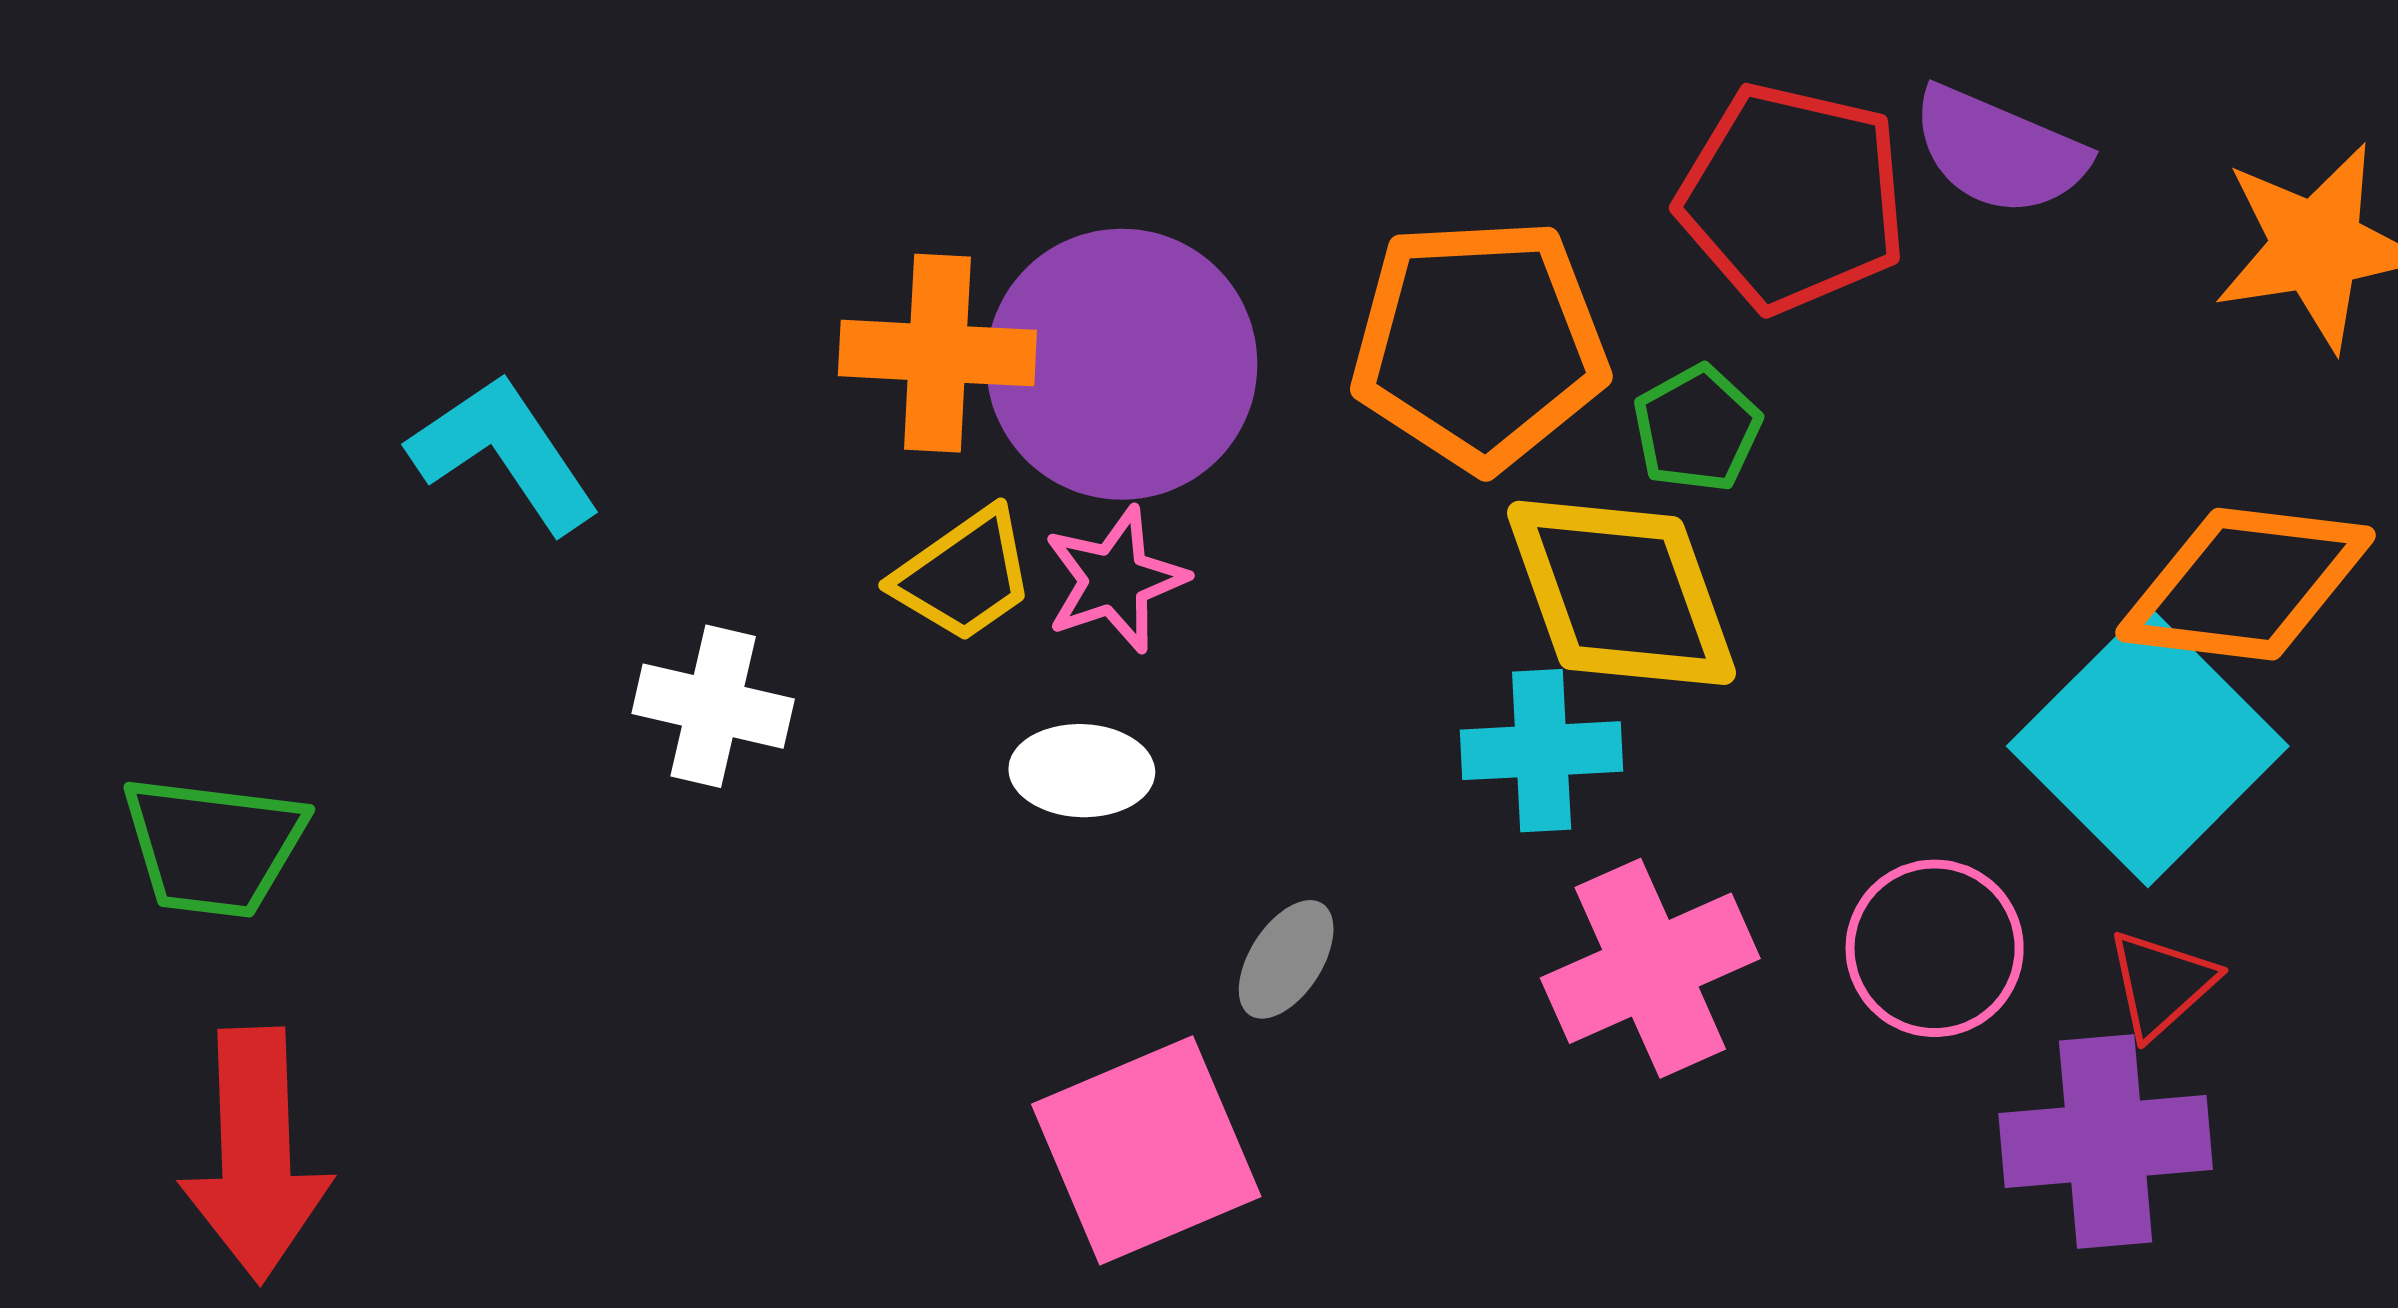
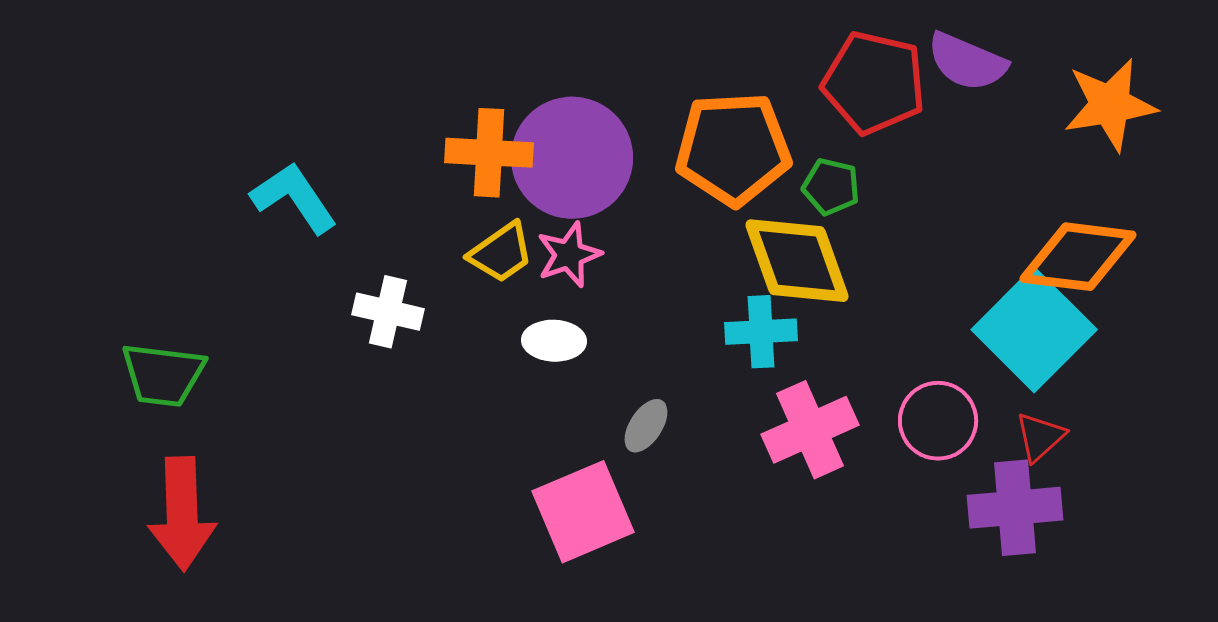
green pentagon: (1697, 429) -> (831, 187), turned -30

